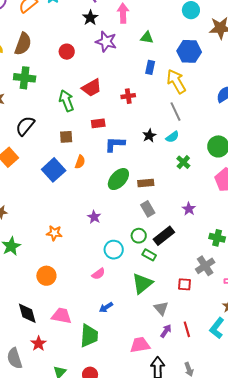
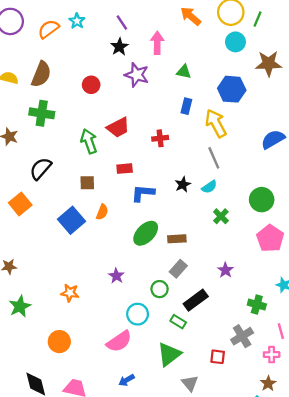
gray rectangle: (148, 209) -> (178, 269), turned 70
green circle: (139, 236) -> (160, 289), moved
pink semicircle: (98, 274) -> (119, 341), size x1.6

